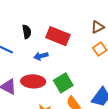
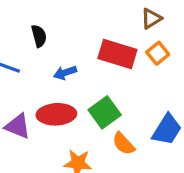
red rectangle: (58, 36) -> (117, 54), moved

